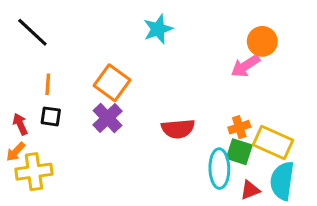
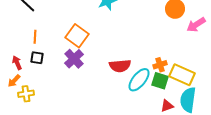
pink arrow: (245, 66) -> (196, 25), moved
cyan ellipse: (219, 169) -> (139, 80), moved, turned 40
yellow cross: (34, 172) -> (26, 94), size x0.7

